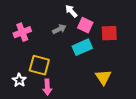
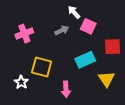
red square: (109, 33) -> (113, 47), moved
cyan rectangle: (82, 47) -> (85, 60), moved
pink arrow: (47, 87) -> (66, 89), moved

